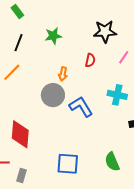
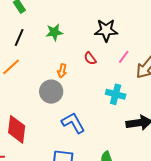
red semicircle: (90, 60) -> (90, 58), turned 128
blue L-shape: (81, 107) -> (73, 123), moved

